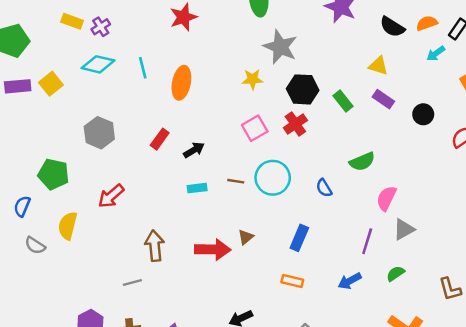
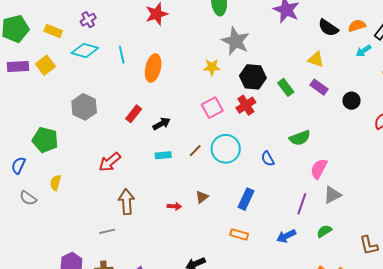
yellow rectangle: (72, 21) -> (53, 31), moved
brown line: (236, 181) -> (195, 151), turned -56
red arrow: (111, 196) -> (110, 162), moved
yellow semicircle: (68, 226) -> (55, 183), size x0.7
red arrow: (213, 249) -> (174, 206), size x0.5

